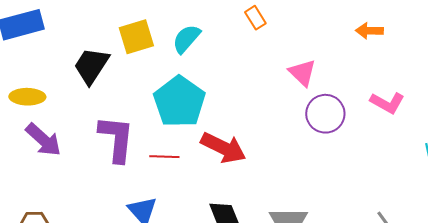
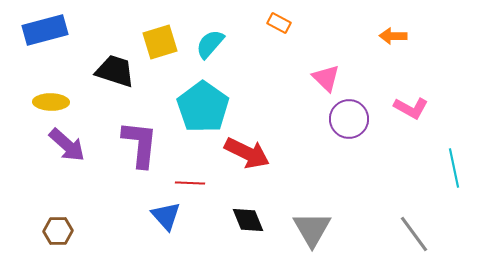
orange rectangle: (255, 18) -> (279, 23), turned -30
black trapezoid: (91, 66) -> (115, 71), turned 75
red line: (164, 157) -> (190, 183), moved

